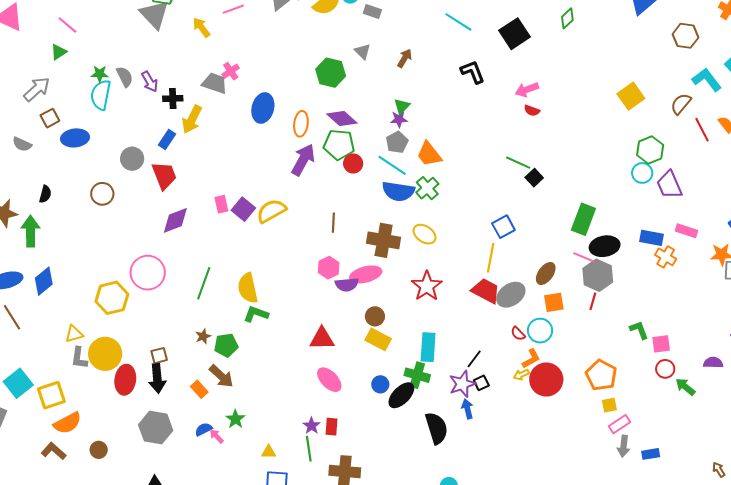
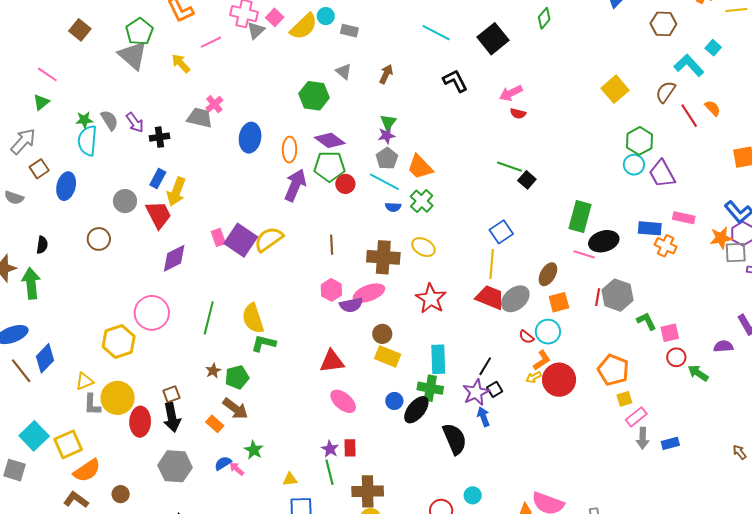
yellow arrow: (192, 119) -> (176, 192), moved
blue ellipse: (75, 138) -> (66, 186), turned -64
blue semicircle: (398, 191) -> (393, 207), size x0.5
purple square: (243, 209) -> (241, 240), size x1.4
gray hexagon: (598, 275) -> (618, 295), moved
blue diamond: (44, 281) -> (45, 358), moved

